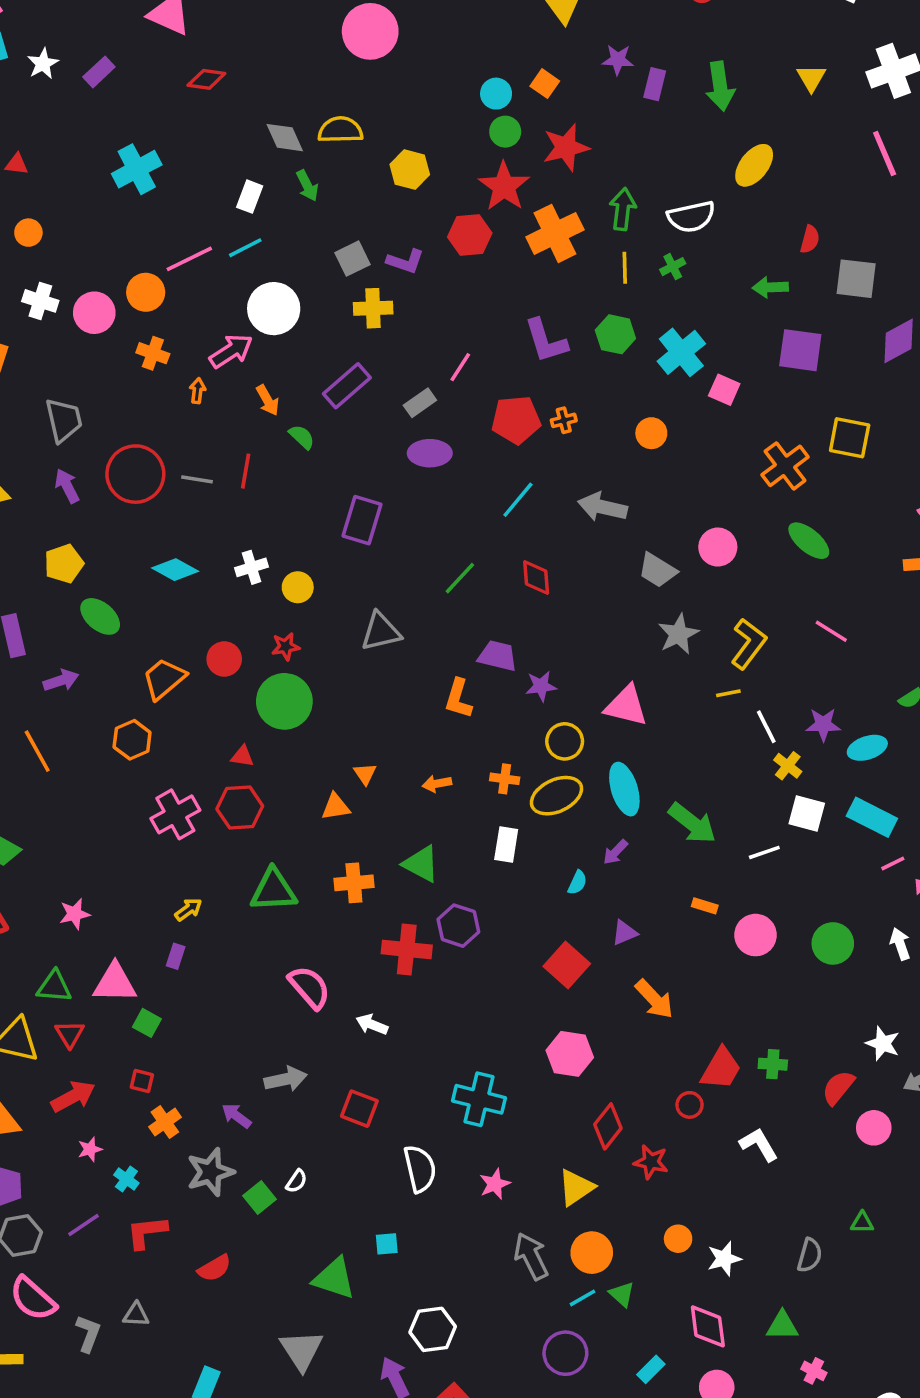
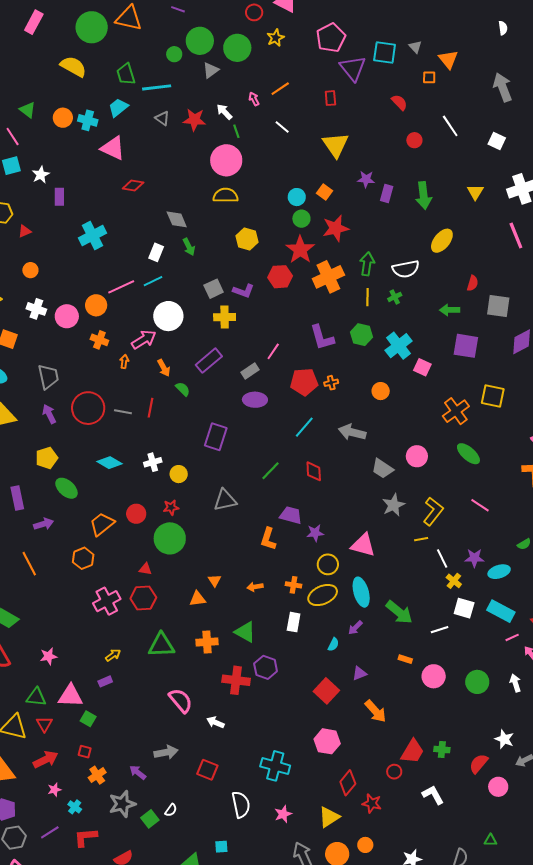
purple rectangle: (99, 72) -> (59, 197), moved, turned -48
yellow semicircle: (340, 130) -> (226, 195), moved
red triangle: (17, 164) -> (25, 231), turned -32
purple rectangle: (176, 956) -> (105, 681), turned 48
orange circle: (678, 1239) -> (365, 845), moved

